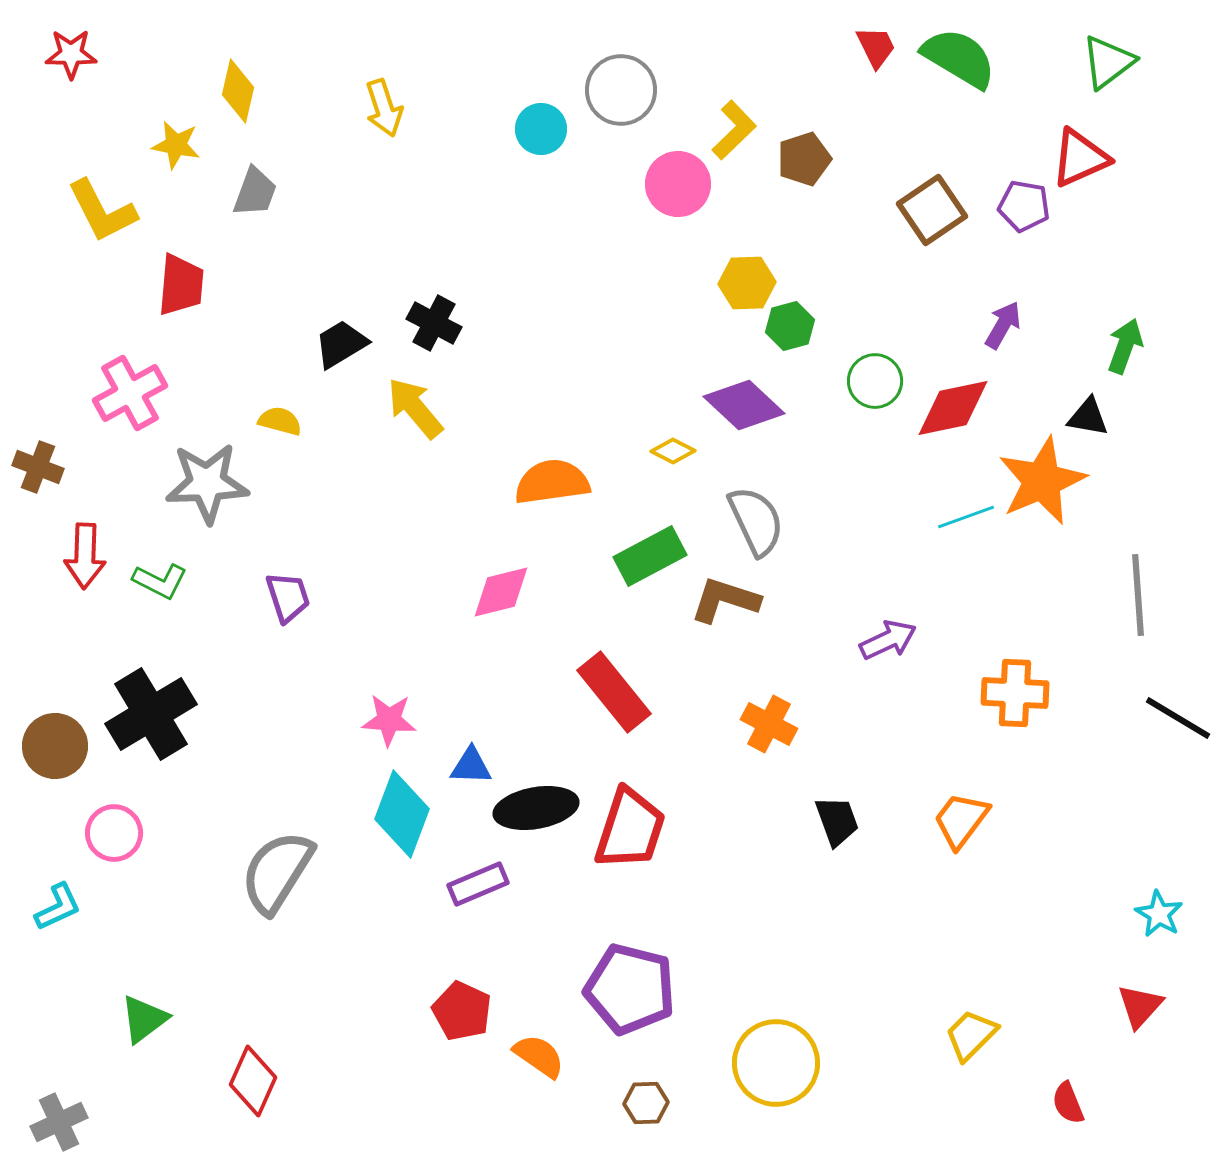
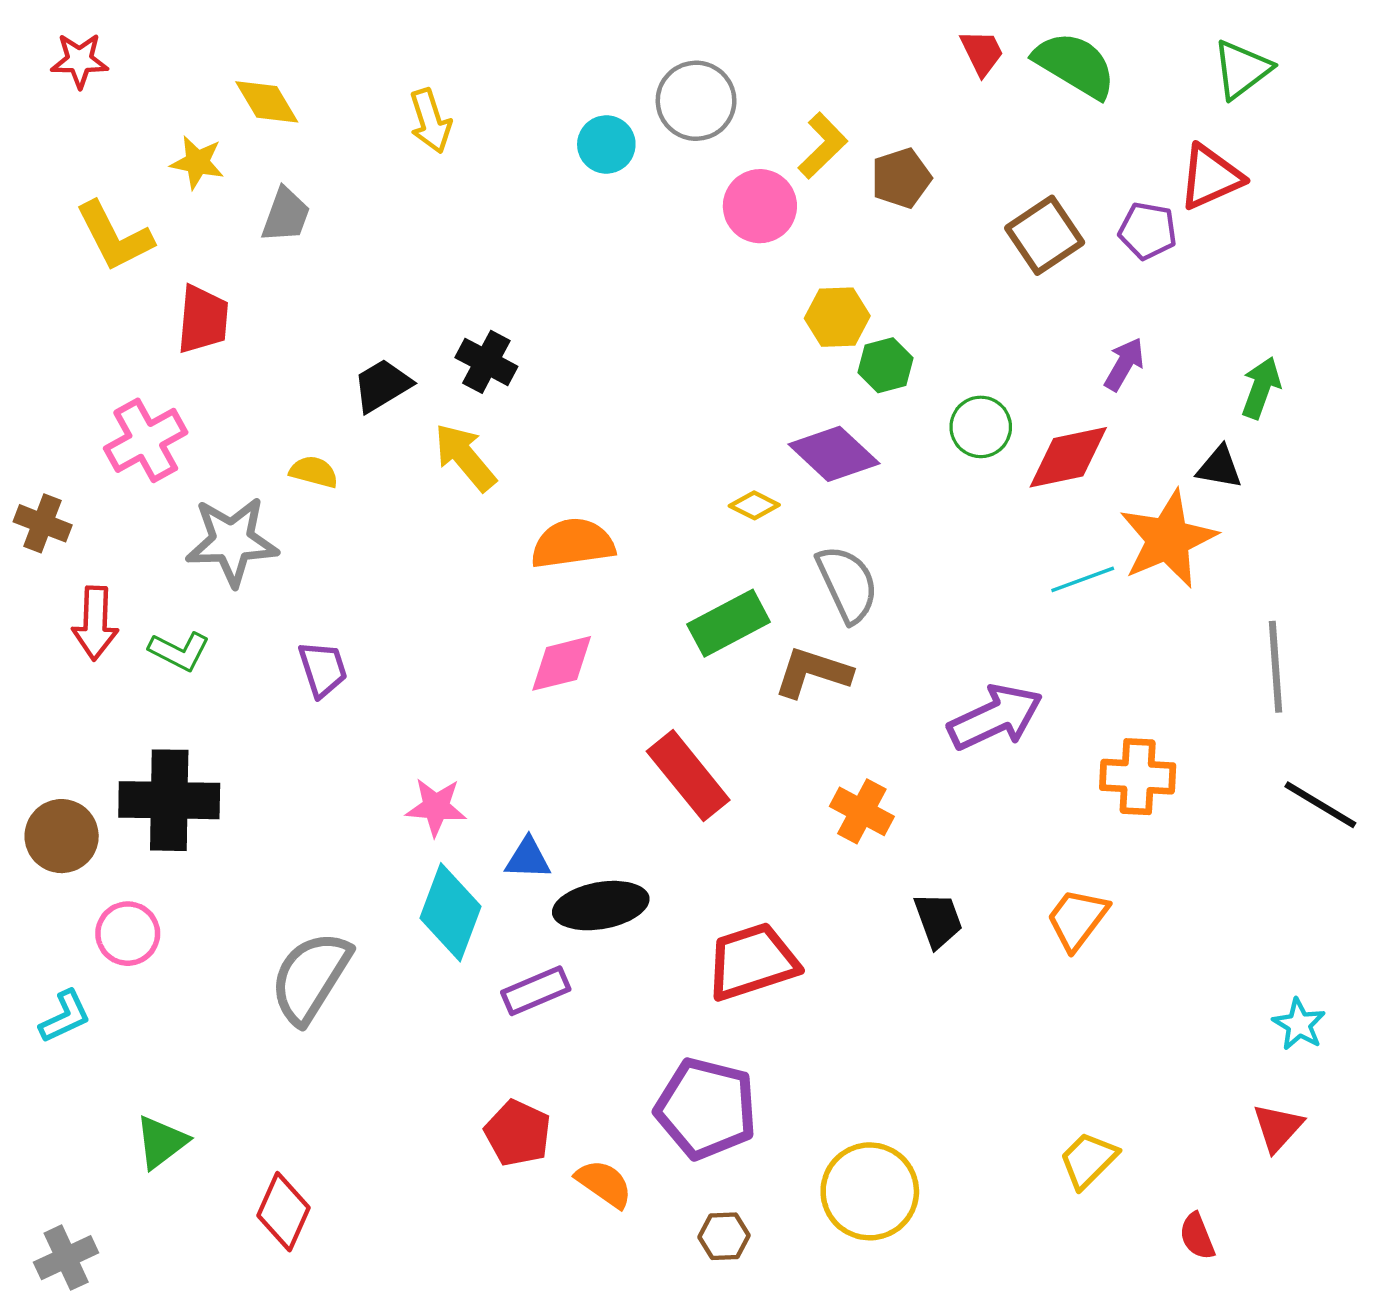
yellow diamond: (238, 91) -> (267, 102), turned -44
orange semicircle: (552, 482) -> (573, 544), moved
purple arrow: (888, 640) -> (995, 717), size x1.5
black cross: (151, 714) -> (169, 800), turned 32
red trapezoid: (630, 829) -> (752, 962), moved, turned -126

